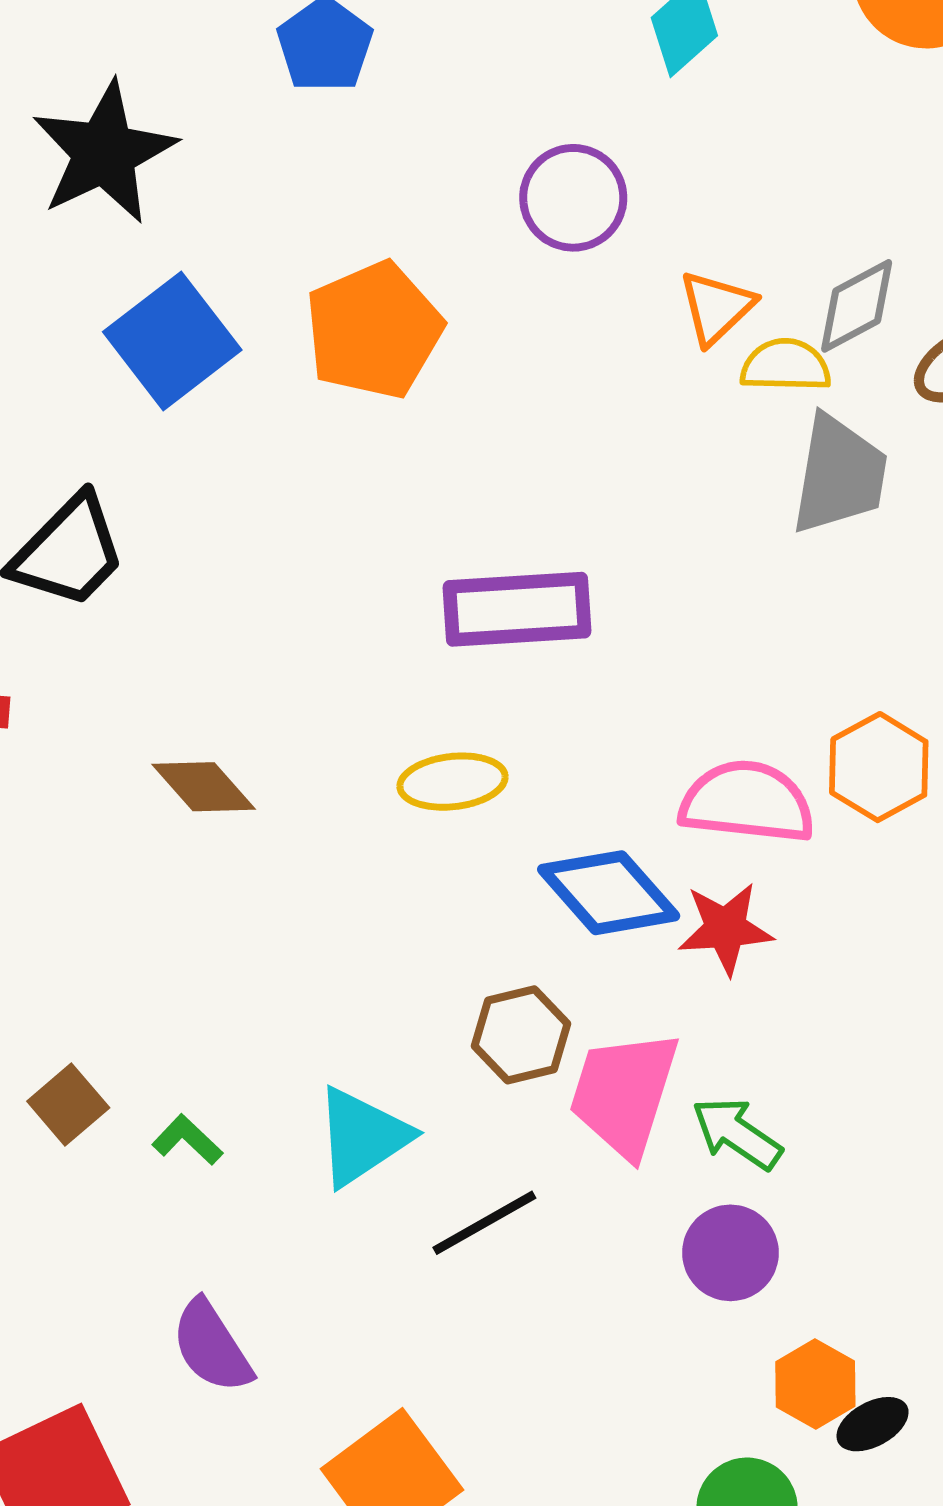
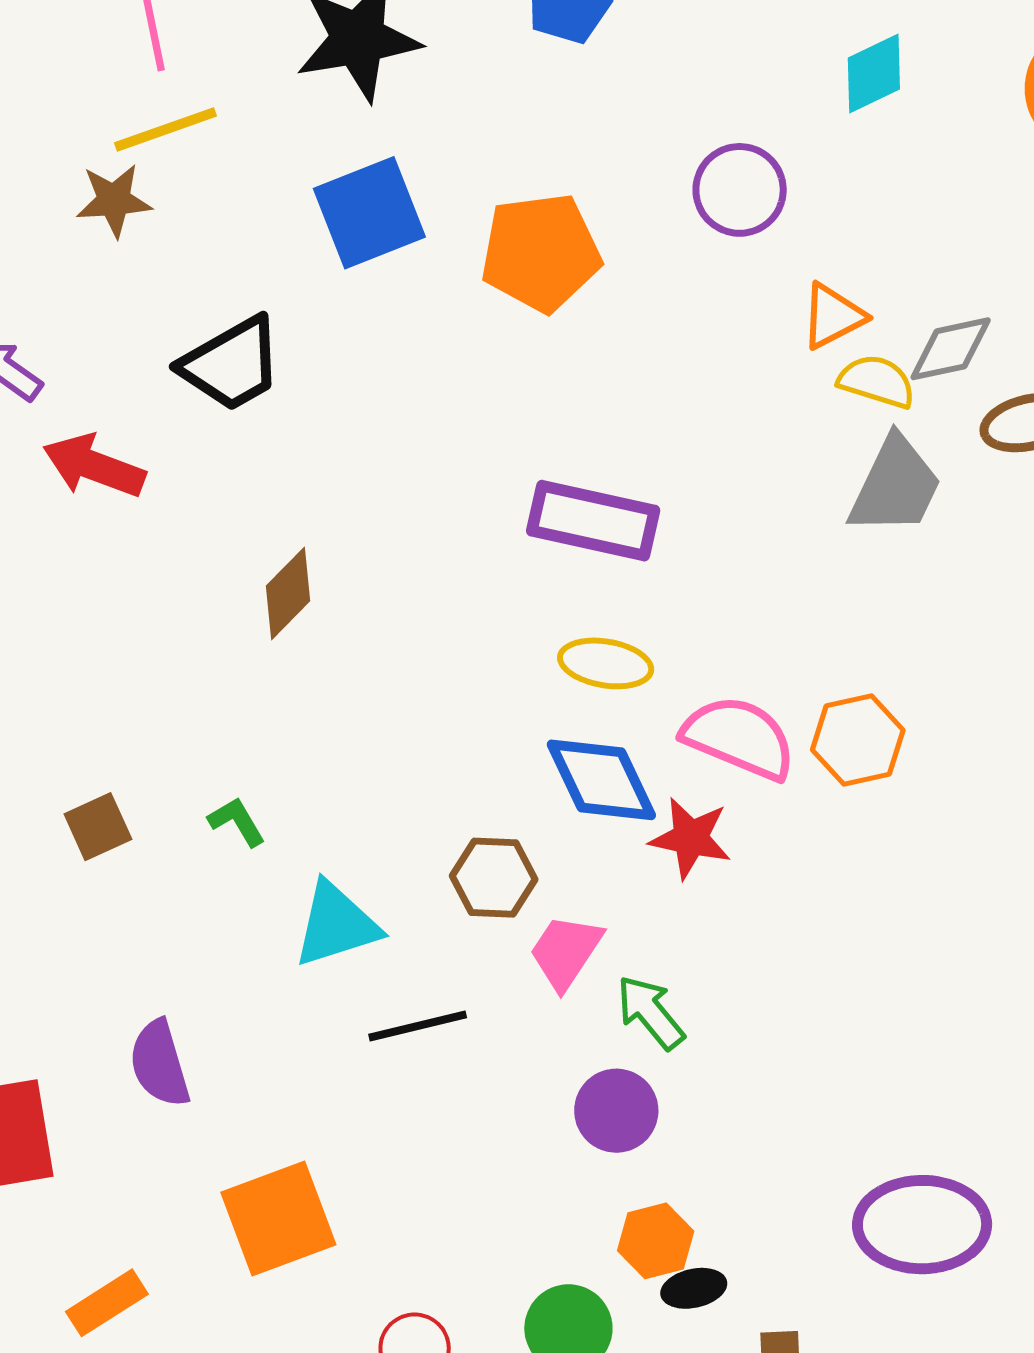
yellow ellipse: (453, 782) -> (606, 663), moved
brown diamond: (204, 787) -> (288, 593), turned 70
pink trapezoid: (624, 1094) -> (566, 952), size x0.7
green L-shape: (187, 1140) -> (237, 822), moved

